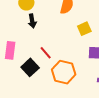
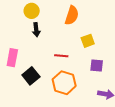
red line: (46, 53) -> (61, 56), moved, turned -48

